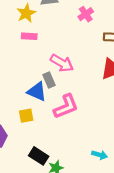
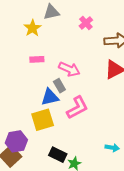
pink rectangle: (29, 36) -> (37, 59), moved
blue triangle: (37, 92) -> (50, 97), turned -30
yellow square: (26, 116) -> (43, 120), size x1.6

